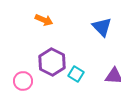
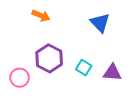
cyan square: (76, 74) -> (84, 67), moved

